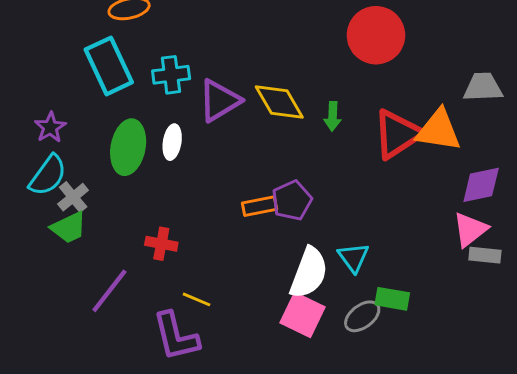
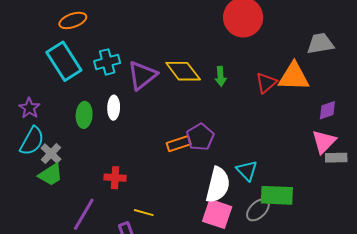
red triangle: (397, 134) -> (266, 83), size x0.6
green ellipse: (128, 147) -> (84, 115), size x0.7
purple diamond: (481, 185) -> (327, 110), size x0.7
green rectangle: (392, 299) -> (277, 195), size x1.4

